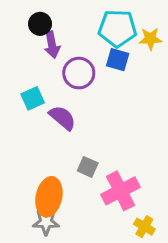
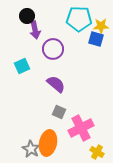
blue square: (118, 60) -> (96, 39), moved
purple semicircle: (62, 118) -> (56, 84), moved
orange ellipse: (49, 197) -> (48, 143), moved
gray star: (46, 222) -> (31, 149), turned 30

